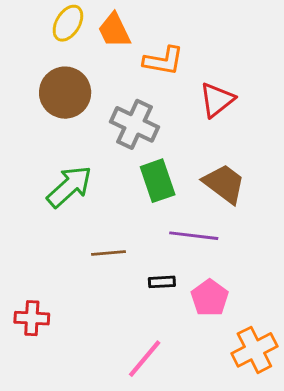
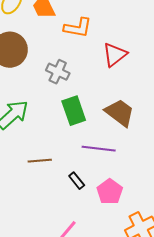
gray cross: (134, 124) -> (58, 72), size x0.7
black rectangle: (162, 282) -> (77, 181), turned 54

